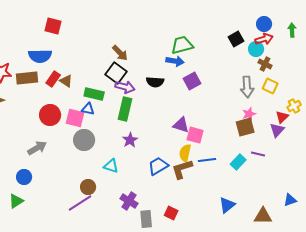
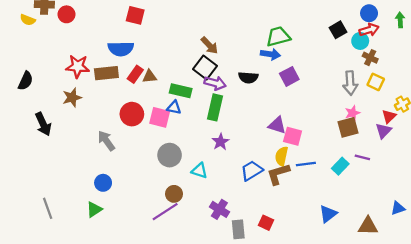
brown triangle: (66, 81) -> (150, 76), turned -40
gray circle: (84, 140) -> (170, 155), moved
gray arrow: (37, 148) -> (106, 141), moved, turned -96

